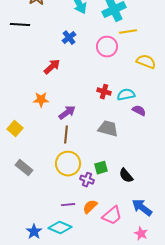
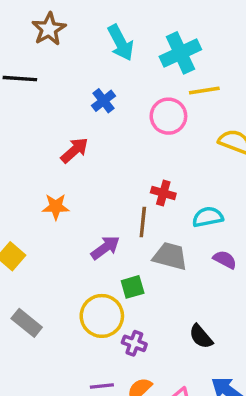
cyan semicircle: (126, 95) -> (208, 217), moved
purple semicircle: (139, 111) -> (225, 260), moved
purple arrow: (67, 113) -> (105, 248), moved
brown line: (66, 135) -> (143, 222), moved
green square: (101, 168) -> (133, 287), moved

